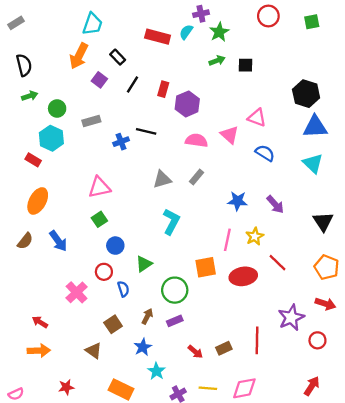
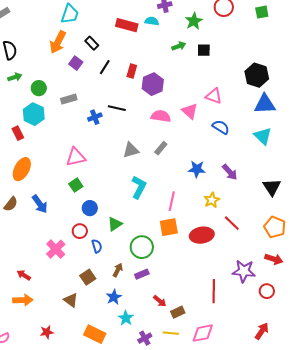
cyan semicircle: (186, 32) -> (152, 21), turned 64
green star: (219, 32) -> (194, 21), moved
red rectangle: (33, 160) -> (18, 133), turned 32
pink line: (227, 240) -> (172, 201), moved
purple star: (291, 317) -> (244, 271), turned 30
brown rectangle: (224, 348) -> (178, 312), moved

